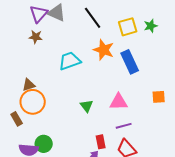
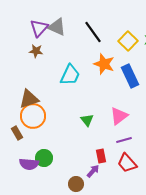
yellow square: (128, 27) -> (128, 41), turned -30
cyan trapezoid: (70, 61) -> (70, 75), turned 135
brown triangle: (29, 85) -> (29, 99), size x1.5
pink triangle: (119, 102) -> (119, 116), turned -36

